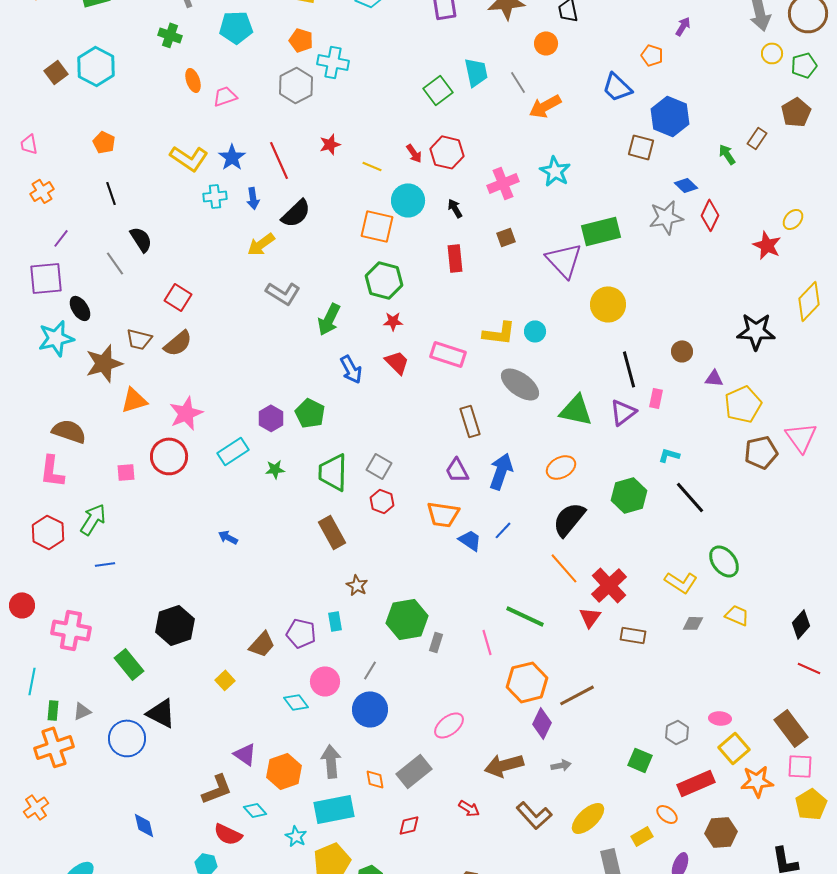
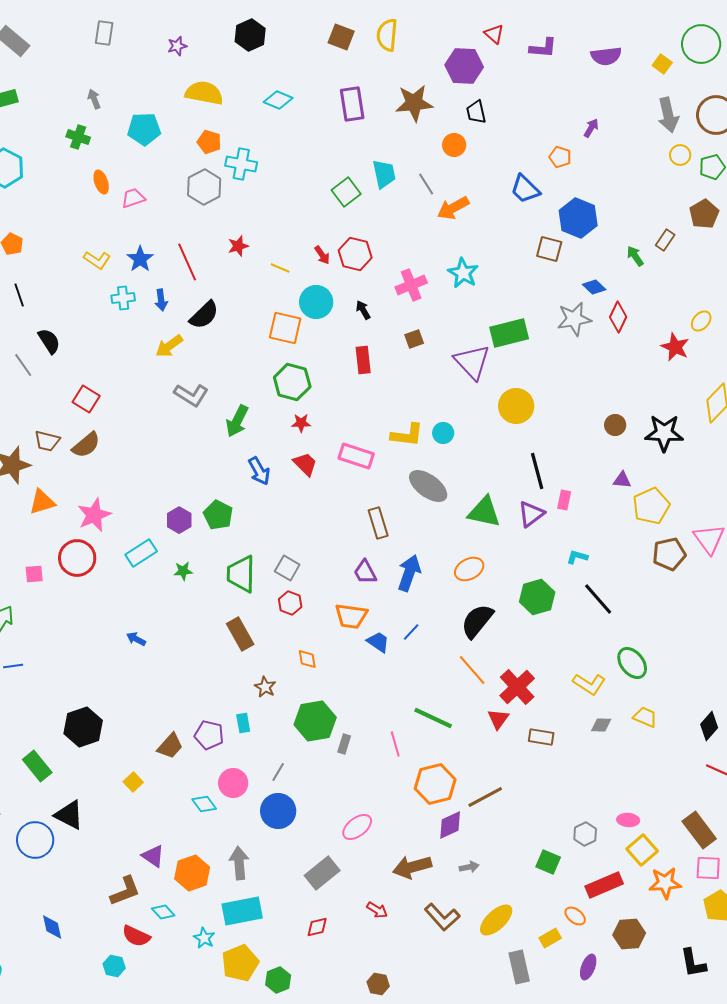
yellow L-shape: (189, 158) -> (97, 260), size x0.7
brown circle: (682, 351) -> (615, 425), moved
purple diamond: (542, 723) -> (450, 825), turned 40
orange diamond: (375, 779) -> (307, 659), moved

